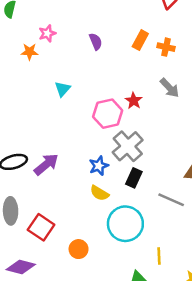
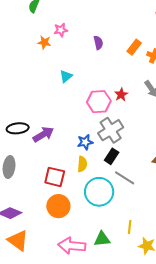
yellow semicircle: (99, 193) -> (82, 164), turned -126
gray line: (171, 200) -> (125, 178), moved
red square: (41, 227) -> (55, 177), moved, turned -30
orange circle: (79, 249) -> (58, 206), size x1.5
yellow line: (159, 256) -> (130, 227), moved

